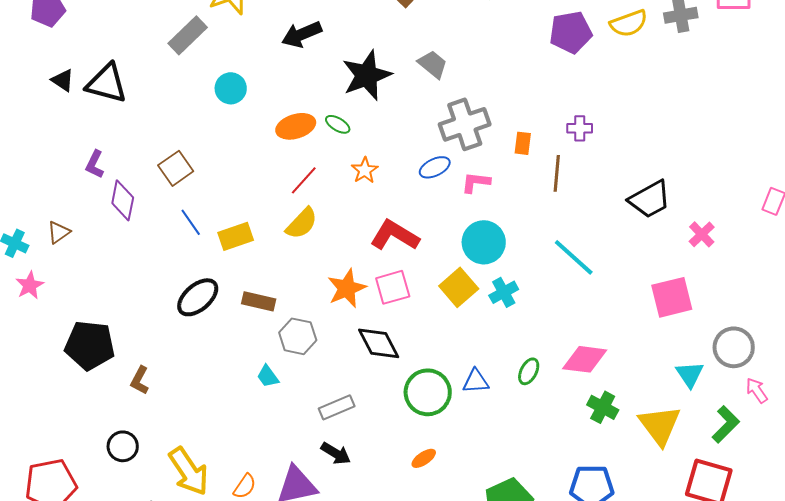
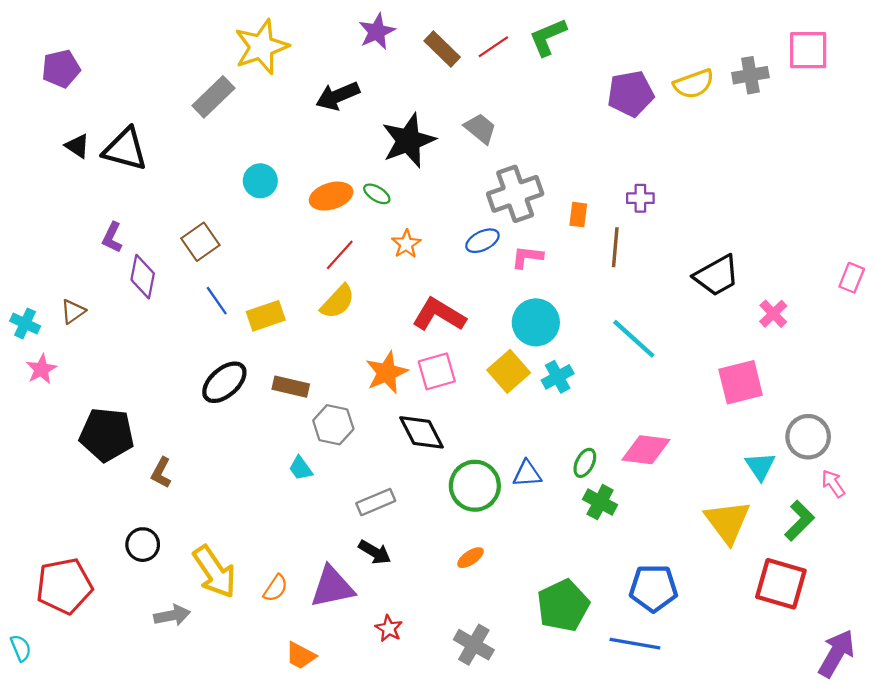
cyan circle: (231, 88) -> (260, 181), moved
green cross: (603, 407) -> (600, 502), moved

